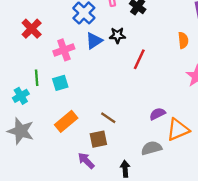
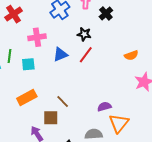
orange semicircle: (183, 40) -> (131, 55), moved, turned 64
blue triangle: (94, 41) -> (60, 54), moved
red line: (139, 59) -> (86, 55), moved
orange triangle: (178, 130) -> (119, 123), turned -40

